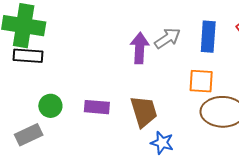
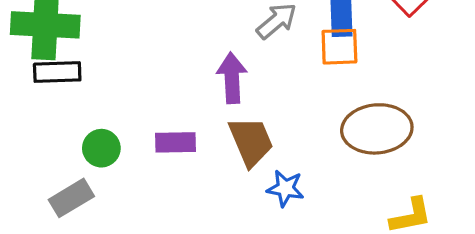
purple arrow: (140, 48) -> (232, 78), moved
orange square: (201, 81) -> (339, 47), moved

